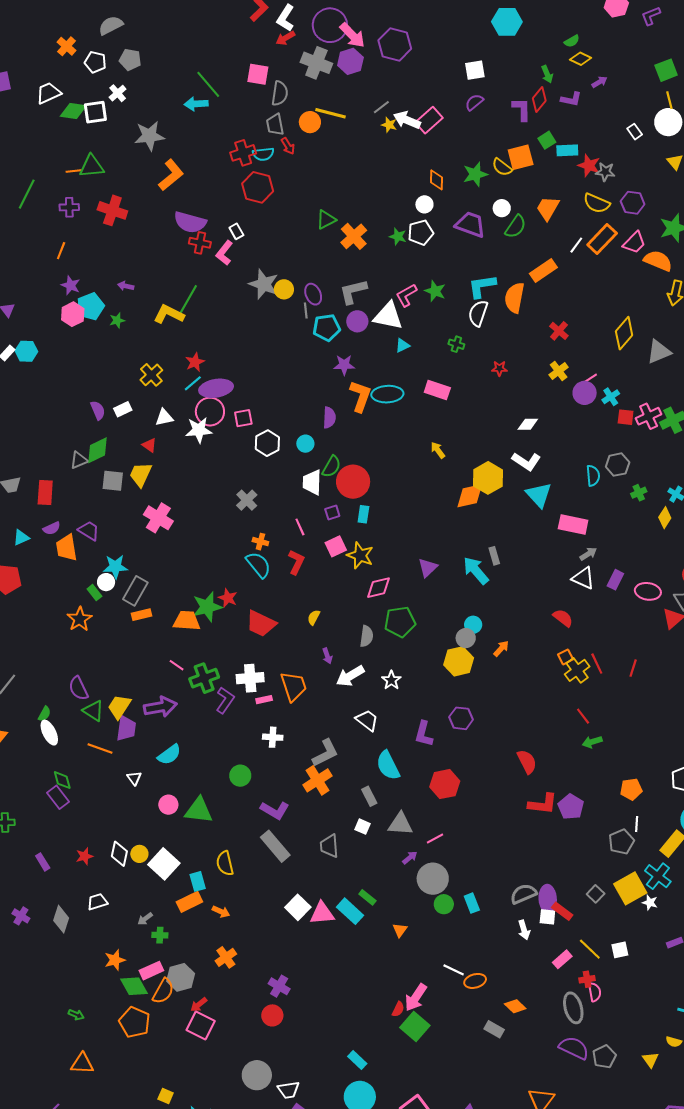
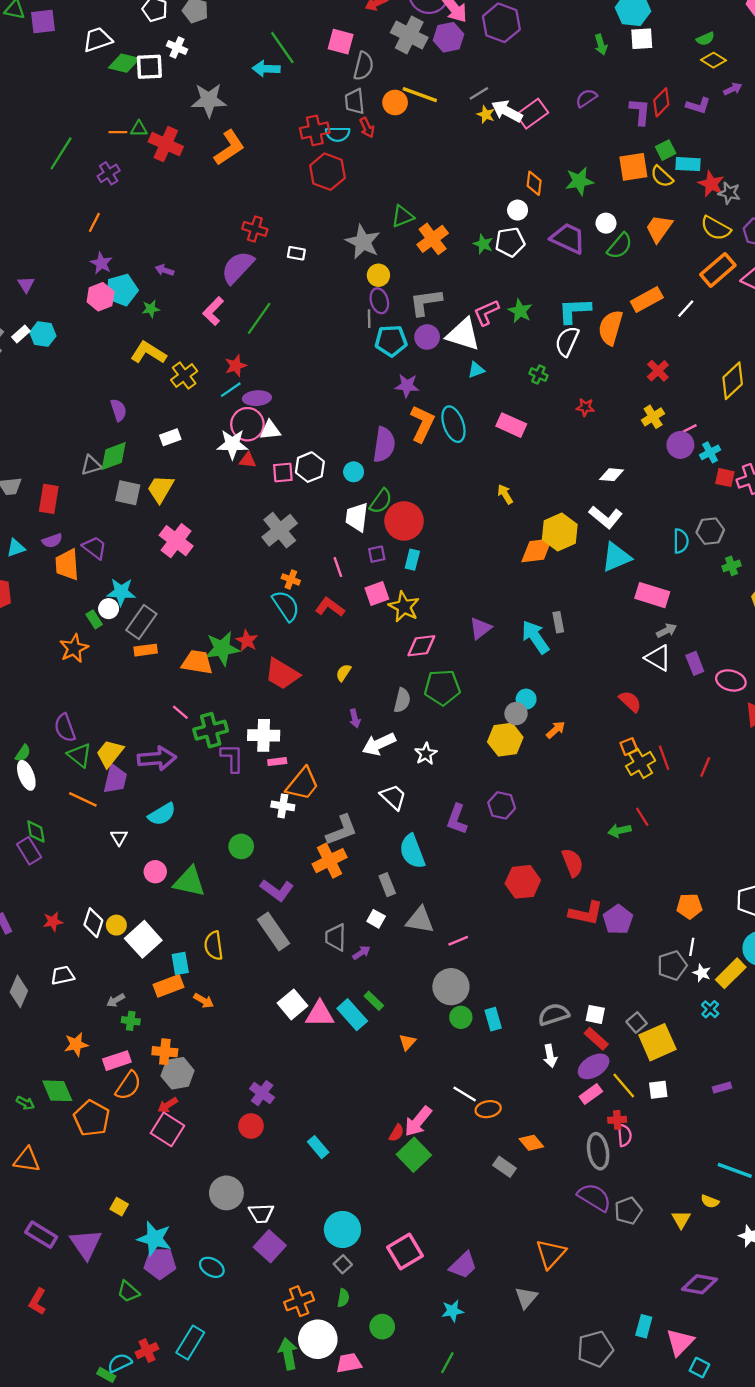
white square: (475, 70) -> (642, 39), moved
green arrow: (547, 74) -> (601, 45), moved
white cross: (118, 93) -> (177, 47), turned -30
green triangle: (92, 166) -> (139, 129), size x0.6
yellow semicircle: (502, 167) -> (662, 176), moved
purple cross: (69, 207) -> (109, 173), turned -36
red cross: (112, 210) -> (166, 144), moved
purple semicircle: (190, 222) -> (238, 267), moved, turned 112
white rectangle: (236, 231) -> (296, 253), moved, turned -56
white line: (576, 245) -> (686, 309), moved
pink L-shape: (224, 253) -> (213, 311), moved
gray star: (264, 284) -> (363, 242), moved
yellow circle: (284, 289) -> (378, 275), moved
green line: (188, 299) -> (259, 318), moved
yellow L-shape: (169, 314) -> (148, 353), moved
purple ellipse: (216, 388) -> (257, 398), size x0.7
cyan ellipse: (387, 394) -> (453, 424), turned 68
white rectangle: (123, 409) -> (170, 437), moved
white triangle: (164, 417) -> (270, 430), moved
pink square: (243, 418) -> (283, 472), moved
purple semicircle: (329, 418) -> (384, 445), size x1.4
red triangle: (149, 445) -> (248, 460), moved, turned -35
cyan triangle: (539, 495) -> (616, 557), turned 44
gray cross: (247, 500) -> (280, 530), size x1.4
red L-shape: (296, 562) -> (330, 607), turned -85
purple rectangle: (615, 580) -> (695, 663), turned -54
orange trapezoid: (294, 686) -> (303, 784), moved, turned 52
purple L-shape: (225, 700) -> (232, 758), turned -40
green arrow: (592, 742) -> (619, 831), moved
red hexagon: (445, 784) -> (523, 882), moved
purple arrow: (410, 858) -> (361, 953), moved
cyan cross: (658, 876) -> (710, 1009), size x0.6
yellow square: (630, 888) -> (657, 1042), moved
purple ellipse: (548, 899) -> (594, 1066), moved, turned 56
white star: (650, 903) -> (702, 973), moved
white square: (547, 917) -> (595, 1014), moved
orange cross: (226, 957) -> (165, 1052), moved, turned 35
gray hexagon: (181, 977) -> (178, 1073), moved
green diamond: (134, 986) -> (57, 1091), moved
cyan rectangle: (357, 1060) -> (318, 1147), moved

